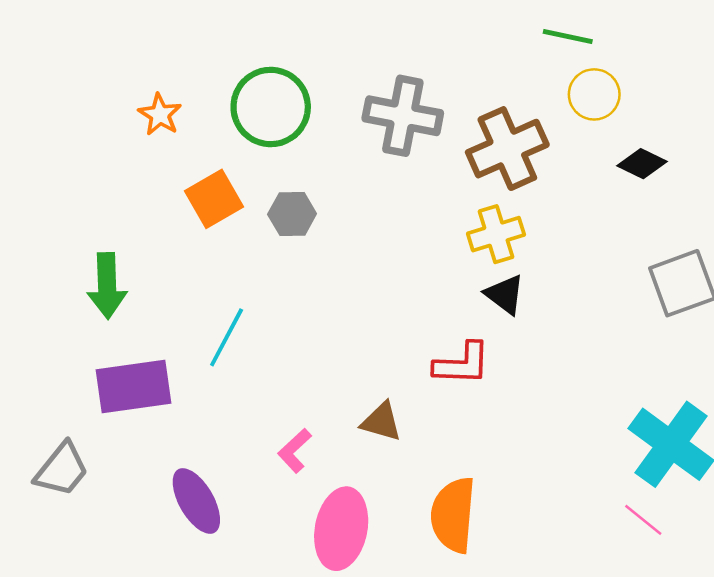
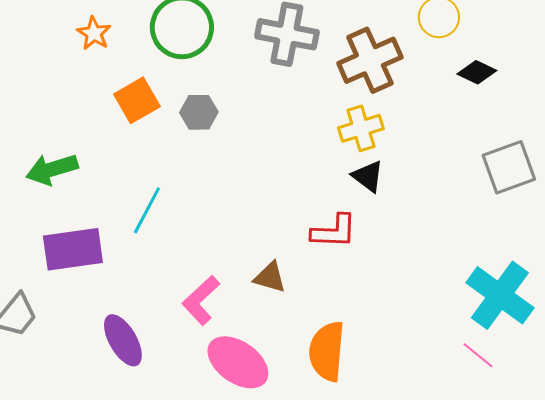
green arrow: (107, 286) -> (52, 169), turned 75
pink L-shape: (295, 451) -> (201, 300), size x1.4
pink ellipse: (341, 529) -> (238, 362), turned -66

